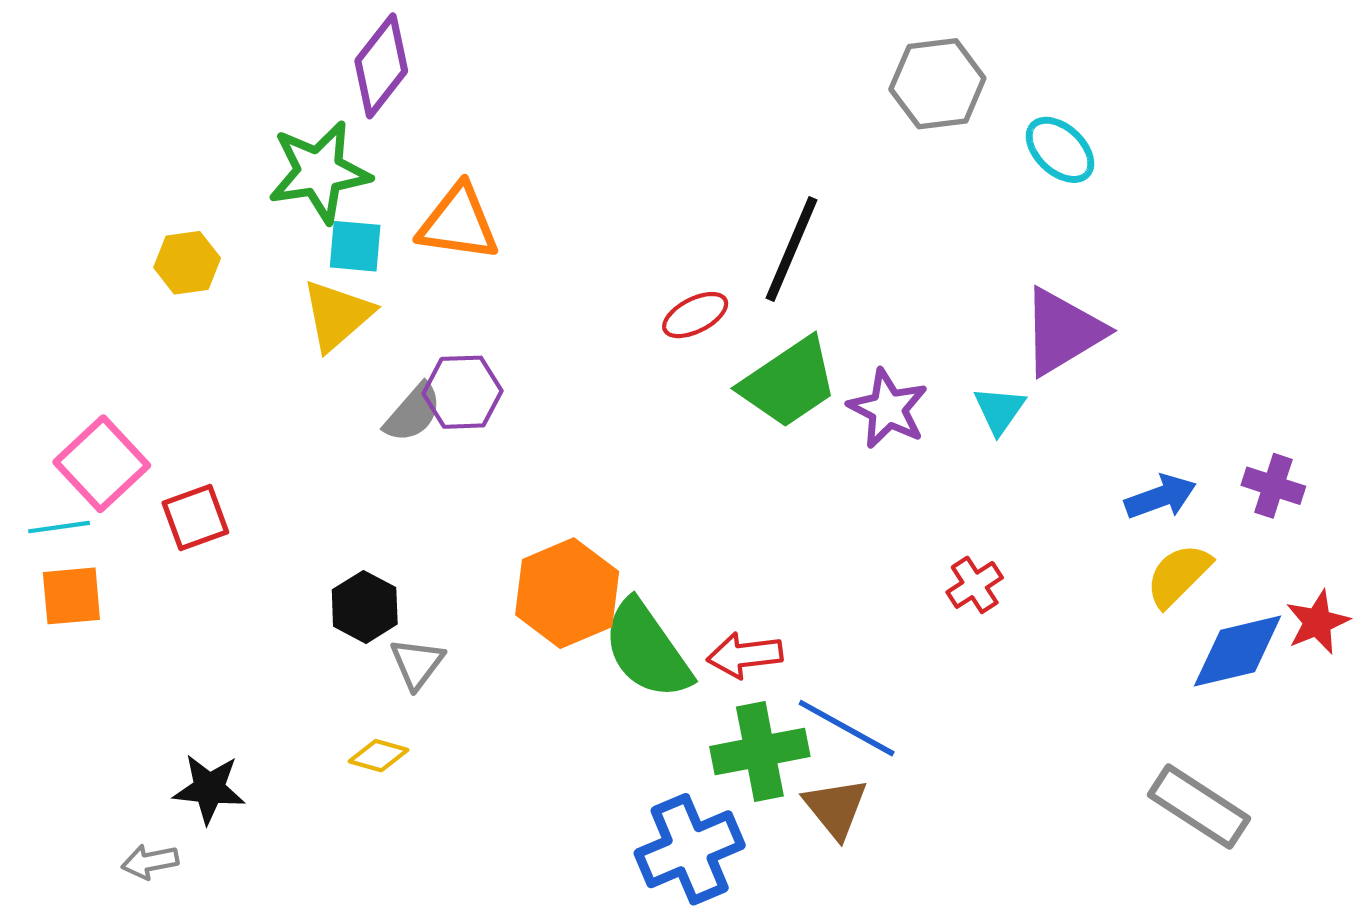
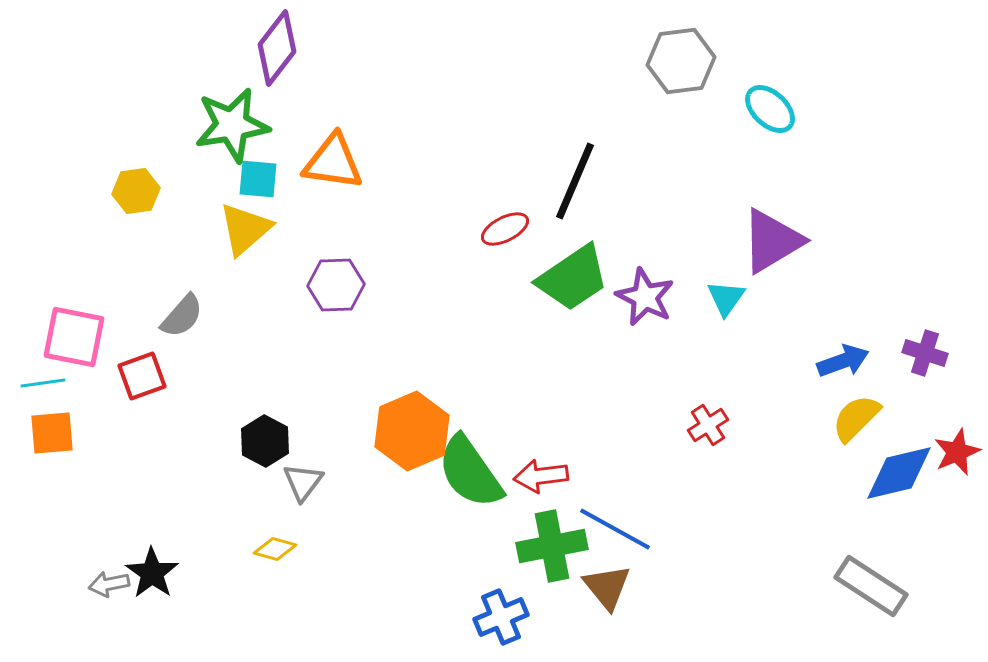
gray semicircle: (413, 413) -> (182, 316), moved
pink square: (102, 464) -> (74, 337), turned -36
black star: (209, 789) -> (152, 573), turned 30
blue cross: (690, 849) -> (501, 617), size x0.7
gray arrow: (150, 862) -> (109, 584), moved

